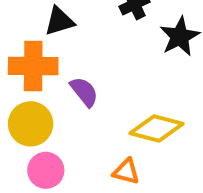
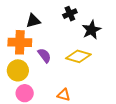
yellow diamond: (156, 128) -> (78, 56), moved

